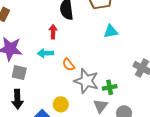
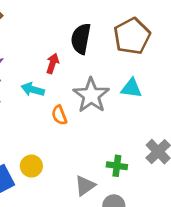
gray star: (86, 81) -> (91, 95), moved
green cross: (110, 87) -> (117, 166), moved

